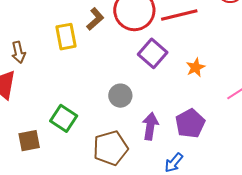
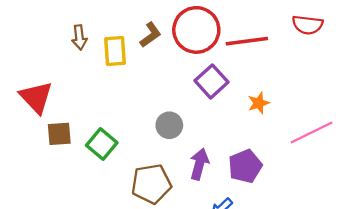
brown arrow: (19, 52) -> (79, 37), moved
brown square: (29, 141) -> (59, 134), moved

